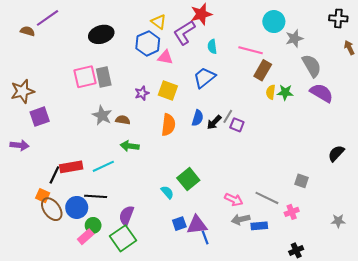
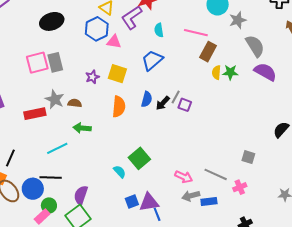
red rectangle: (71, 167) -> (35, 114), moved

